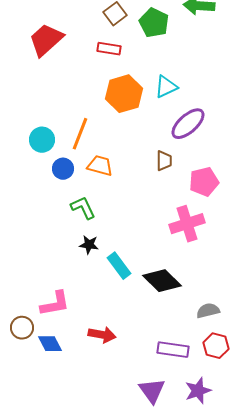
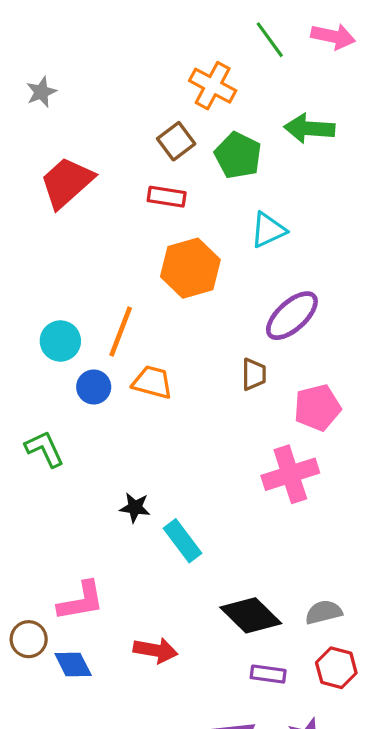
cyan triangle: (166, 87) -> (268, 230), moved
green L-shape: (83, 208) -> (45, 449), moved
black diamond: (162, 281) -> (251, 615), moved
purple rectangle: (173, 350) -> (268, 674), size x0.7

